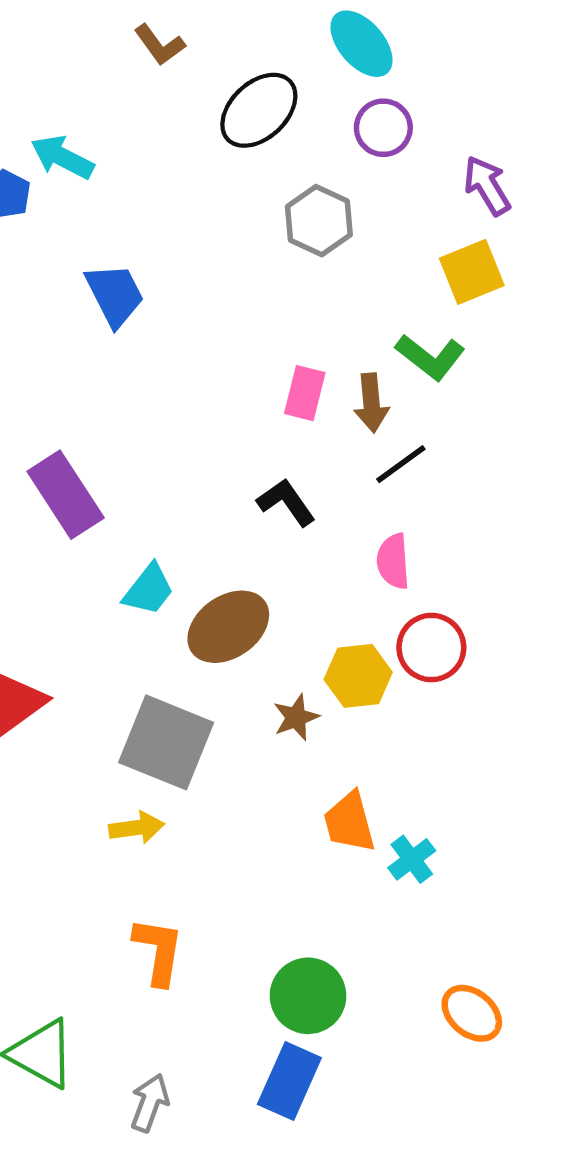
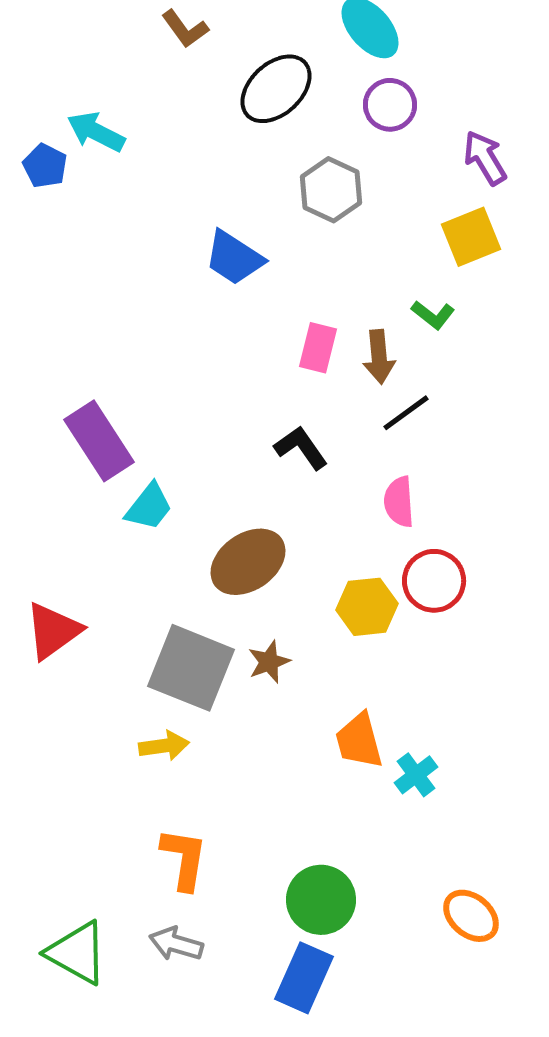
blue trapezoid: (115, 295) -> (234, 258), moved, turned 150
green L-shape: (430, 357) -> (433, 315), size x0.7
cyan trapezoid: (149, 590) -> (149, 507), moved
brown star: (296, 717) -> (269, 662), moved
gray arrow: (150, 1103) -> (176, 944), moved, turned -94

